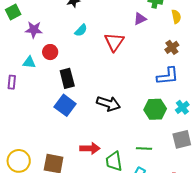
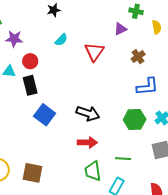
brown cross: (172, 47) -> (138, 57), moved
black rectangle: (67, 78) -> (30, 85), moved
red arrow: (90, 148) -> (87, 143), moved

